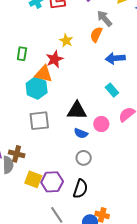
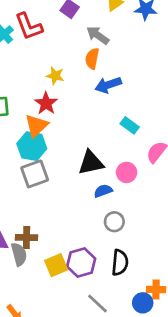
blue arrow: (115, 58) -> (108, 85), moved
orange triangle: (44, 74) -> (36, 126), turned -42
gray square: (39, 121) -> (35, 174), moved
blue semicircle: (81, 133) -> (103, 191), turned 152
yellow square: (33, 179) -> (56, 265), turned -30

